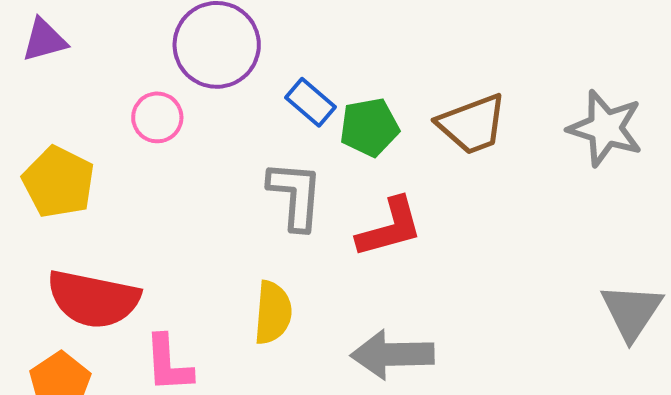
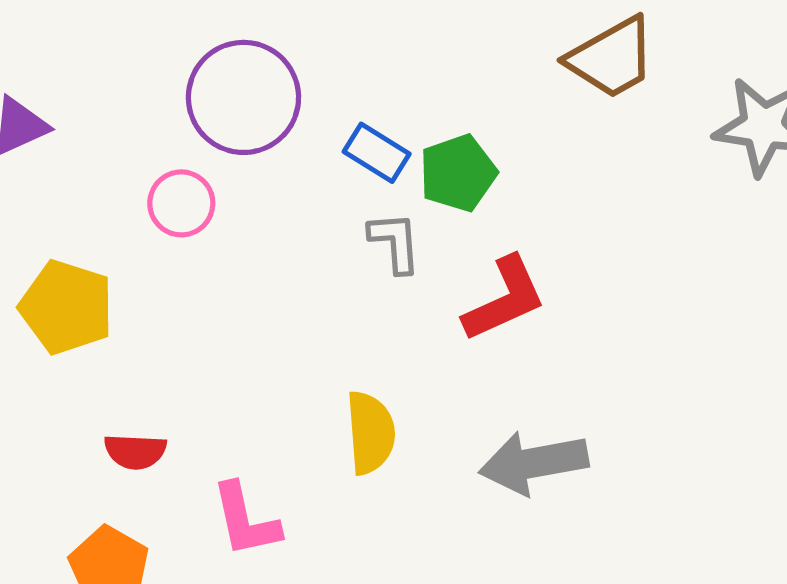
brown trapezoid: (472, 124) -> (611, 58), moved
gray L-shape: (295, 195) -> (395, 242), moved, size x0.7
red semicircle: (93, 299) -> (135, 452), size x0.5

